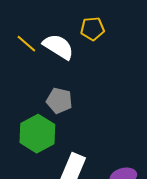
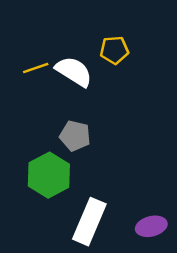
yellow line: (26, 44) -> (36, 68), turned -60

